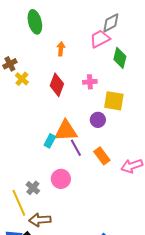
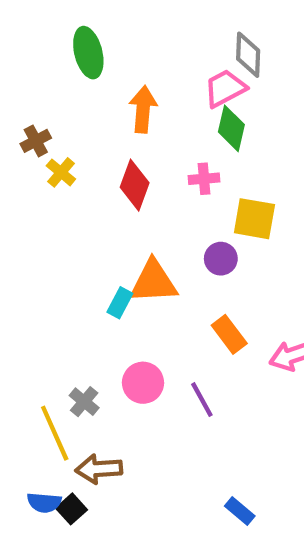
gray diamond: (111, 23) -> (248, 55), turned -60
orange arrow: (61, 49) -> (143, 109), size x1.5
green diamond: (120, 58) -> (231, 128), moved
purple line: (76, 148) -> (202, 400), moved

